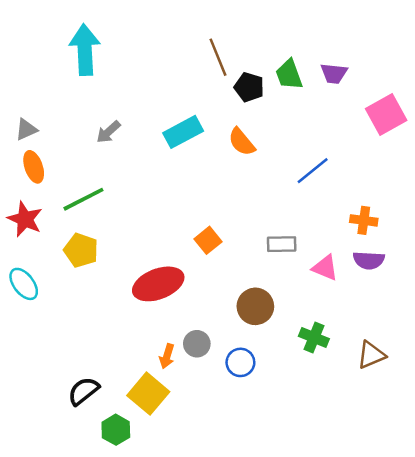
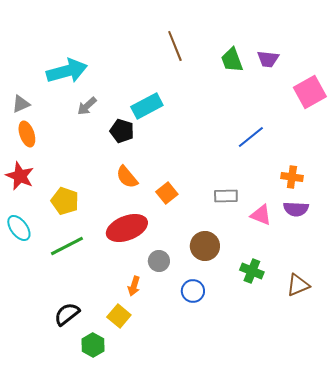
cyan arrow: (85, 50) -> (67, 71), moved, turned 78
black pentagon: (249, 87) -> (122, 131), moved
orange semicircle: (242, 142) -> (127, 177), moved
green line: (83, 199) -> (67, 246), moved
gray circle: (197, 344) -> (159, 261), moved
yellow square: (148, 394) -> (119, 316), size x0.7

